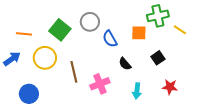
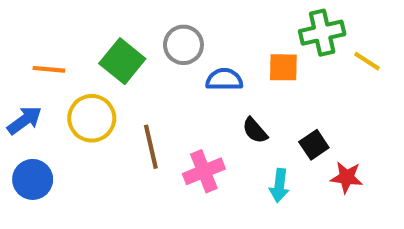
blue semicircle: (110, 39) -> (224, 80), turned 120
black square: (158, 58) -> (314, 145), moved
blue circle: (29, 94) -> (33, 179), moved

